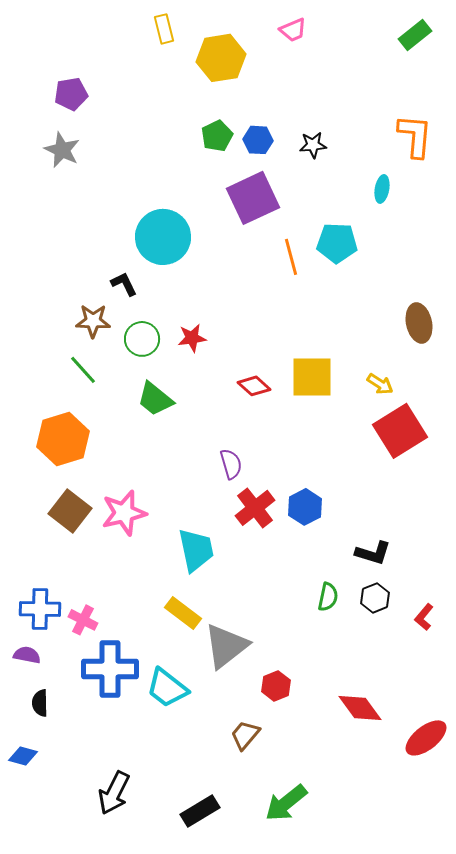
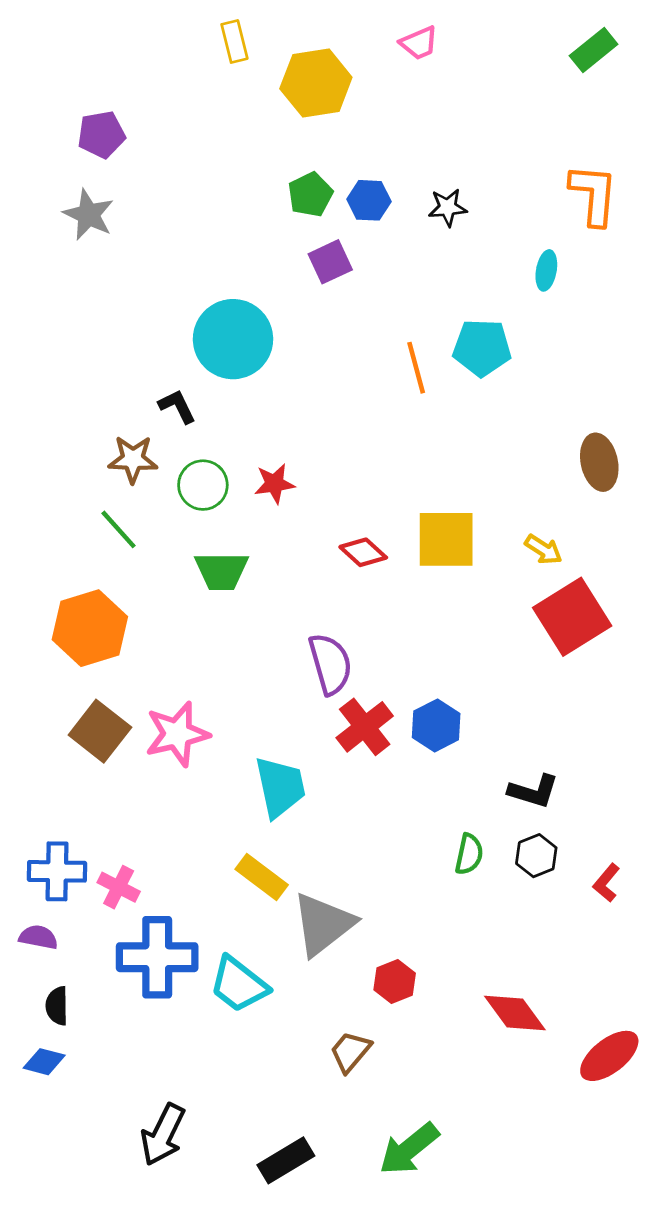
purple square: (253, 198) -> (330, 262), moved, size x0.6
green trapezoid: (155, 399) -> (222, 571), turned -39
purple semicircle: (231, 464) -> (330, 664), size x1.4
blue diamond: (23, 756) -> (44, 1062), moved

